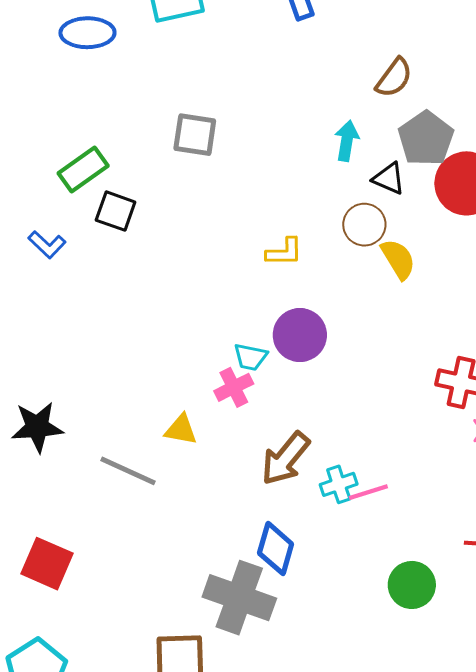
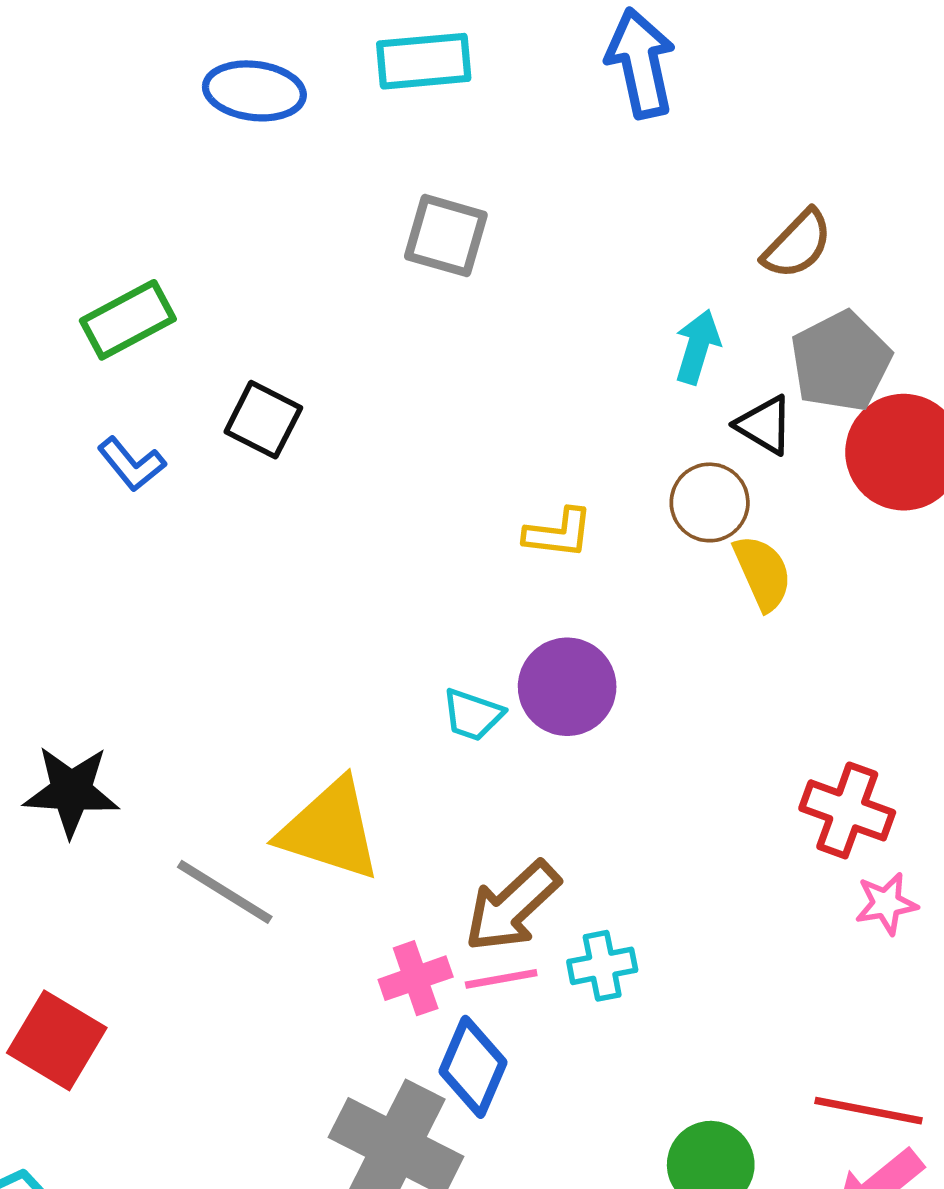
gray square: (195, 135) -> (446, 236), moved
green rectangle: (83, 169) -> (128, 320), moved
pink cross: (234, 387) -> (416, 978), moved
yellow triangle: (181, 430) -> (330, 830), size x1.8
pink line: (368, 492) -> (501, 979), moved

